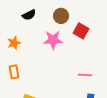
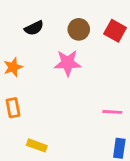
red square: (81, 31) -> (115, 31), moved

